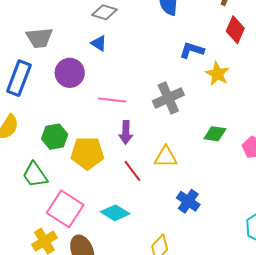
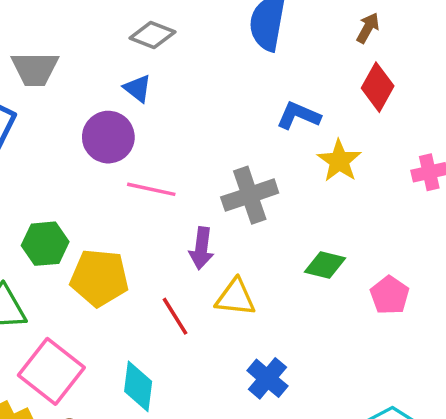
purple circle: (70, 73) -> (108, 137), moved
purple arrow: (126, 132) -> (201, 248), moved
cyan diamond: (115, 213) -> (138, 386), turned 60

